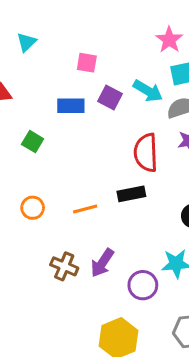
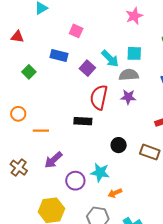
pink star: (169, 40) -> (134, 16), moved
purple square: (110, 97) -> (87, 68), moved
orange line: (85, 209) -> (41, 131), moved
brown cross: (64, 266) -> (19, 168), moved

